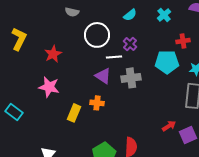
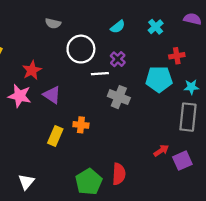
purple triangle: (103, 76) -> (52, 95), moved
gray cross: (131, 78) -> (119, 97), turned 30
pink star: (49, 87) -> (20, 96), moved

